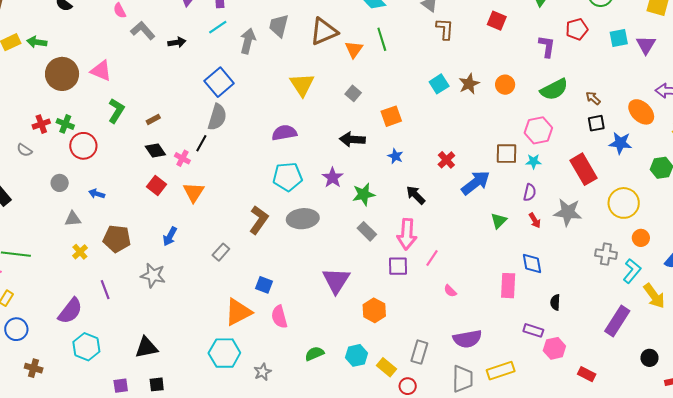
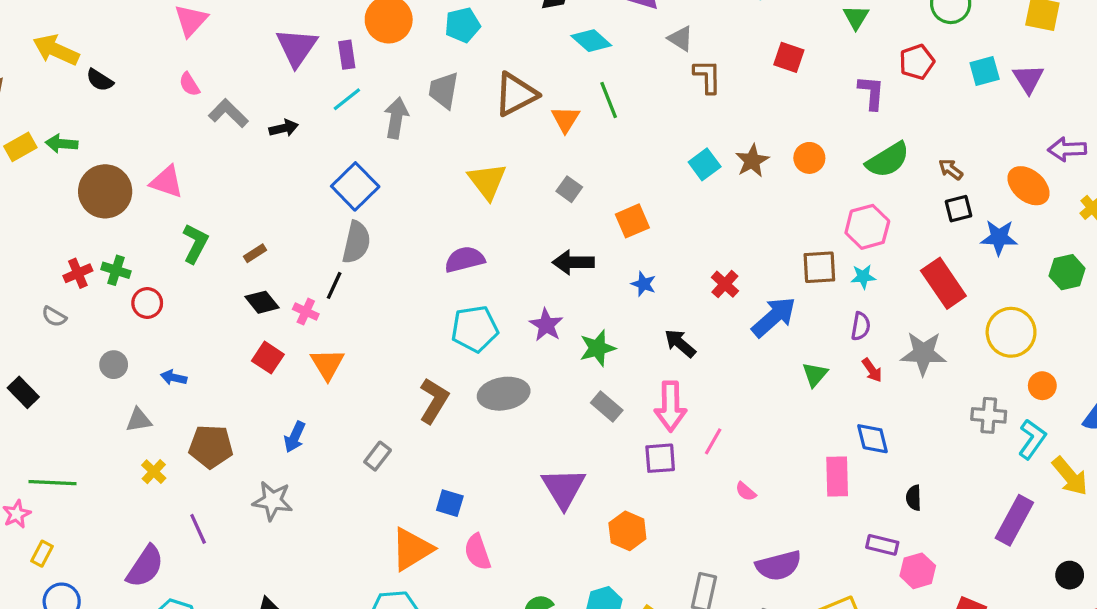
red circle: (83, 146) -> (147, 303), size x0.7

